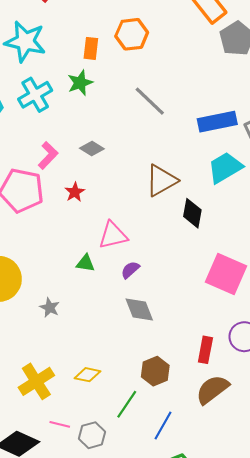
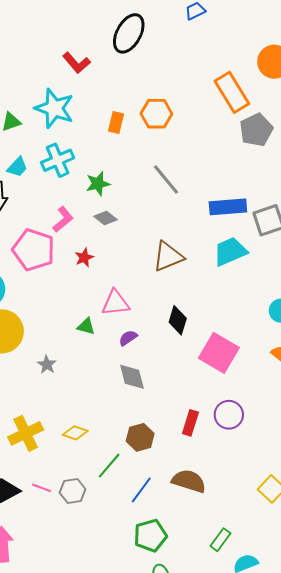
green star: (80, 83) -> (98, 184), moved
black diamond: (192, 213) -> (178, 320), moved
brown semicircle: (212, 390) -> (189, 481), moved, turned 48
pink line: (60, 424) -> (42, 488), moved

